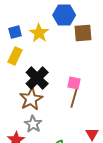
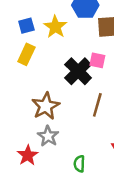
black cross: (37, 78) -> (78, 71), moved
pink square: (74, 83) -> (97, 60), moved

